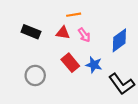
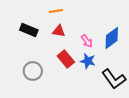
orange line: (74, 15) -> (56, 11), moved
pink arrow: (84, 35) -> (87, 41), moved

